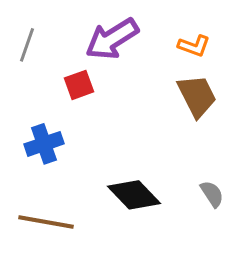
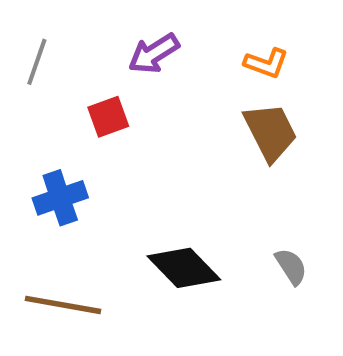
purple arrow: (112, 39) -> (154, 54), size x0.7

